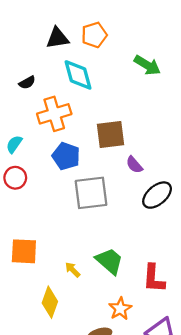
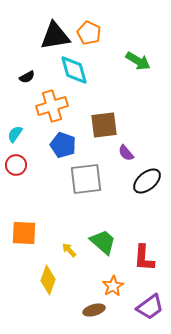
orange pentagon: (94, 35) -> (89, 33), turned -30
black triangle: (57, 38) -> (55, 36), size x1.4

